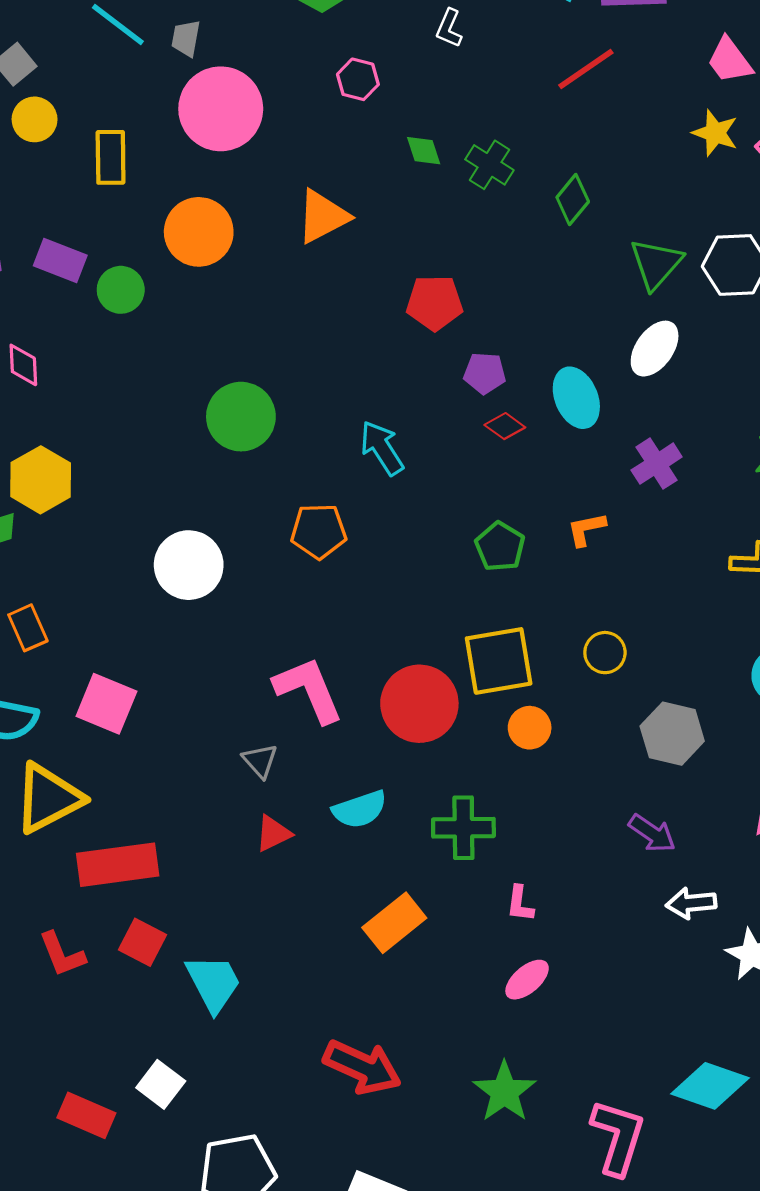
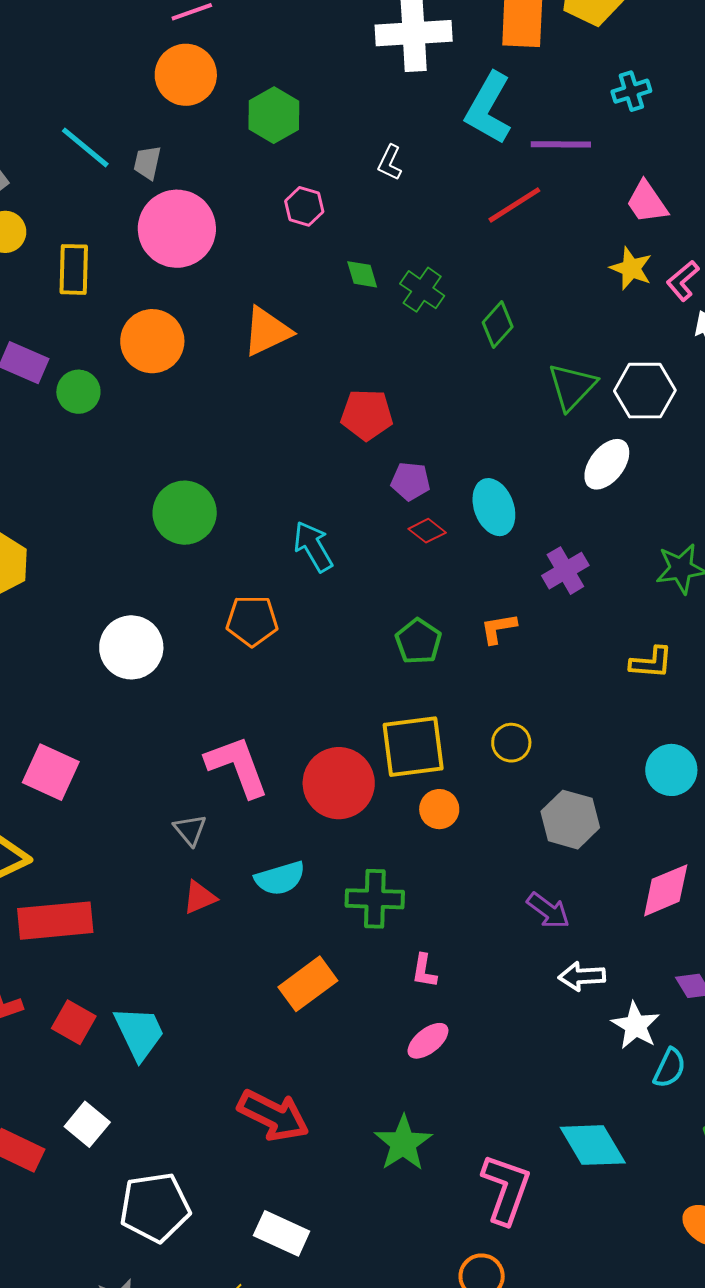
white ellipse: (655, 349) -> (607, 464), moved
red square: (142, 942) -> (74, 1022), moved
cyan diamond: (710, 1086) -> (593, 1145), turned 38

